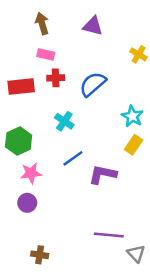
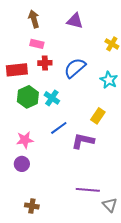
cyan star: (132, 116) -> (109, 80), moved
green hexagon: (19, 141) -> (28, 97), moved
yellow rectangle: (134, 145) -> (98, 116), moved

